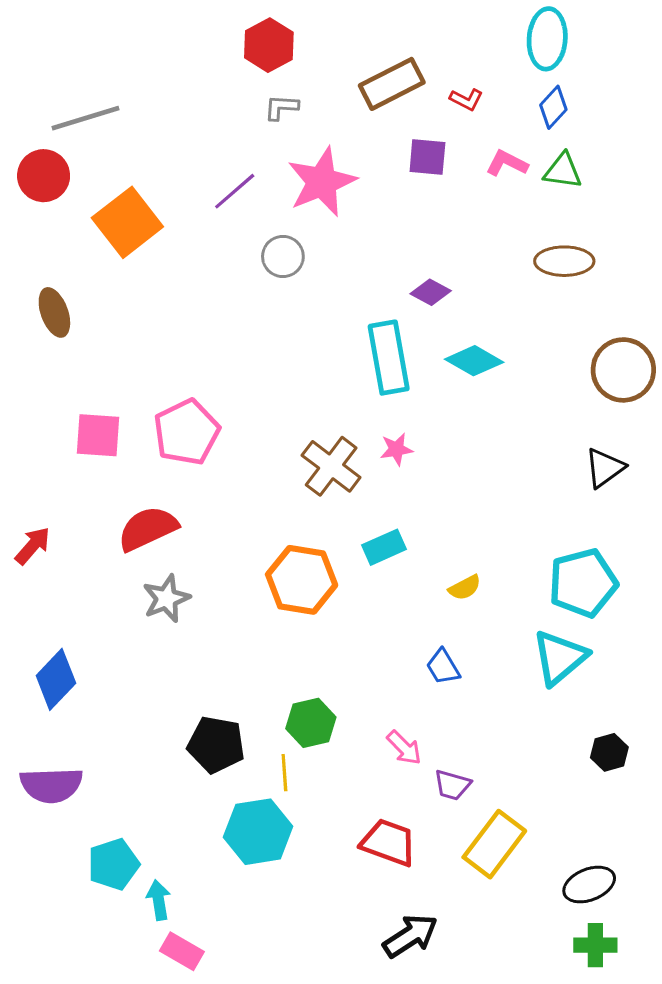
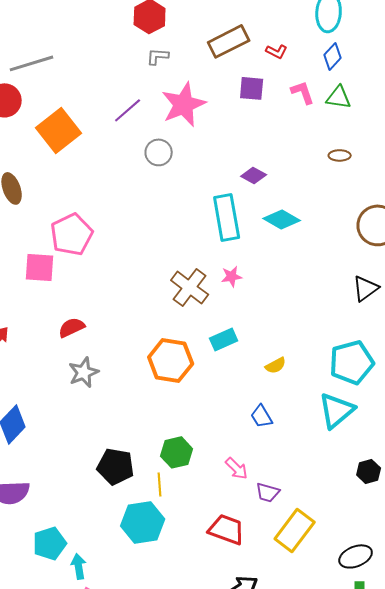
pink L-shape: (507, 163) -> (303, 92), turned 44
brown ellipse: (564, 261) -> (340, 155), size x0.6
pink pentagon: (187, 432) -> (72, 234), moved
red semicircle: (148, 529) -> (72, 327), size x0.7

